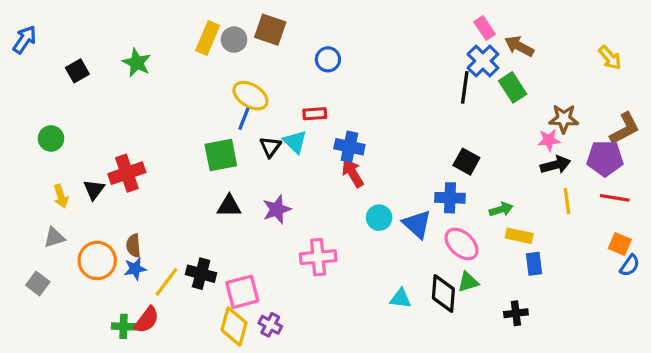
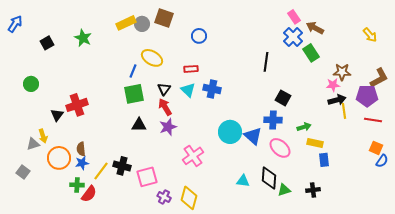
yellow rectangle: (208, 38) -> (126, 23), turned 42
black line: (465, 87) -> (266, 62), moved
blue line: (244, 119) -> (133, 71), moved
cyan triangle: (295, 142) -> (188, 90), moved
red arrow: (353, 173) -> (165, 107), moved
yellow arrow: (61, 196) -> (43, 136), moved
yellow line: (567, 201) -> (344, 111), moved
cyan circle: (379, 218) -> (230, 132), size x1.5
pink cross: (318, 257) -> (193, 156), turned -30
green triangle: (468, 282) -> (284, 190), moved
green cross: (124, 326) -> (77, 185), moved
yellow diamond: (234, 326) -> (189, 198), moved

